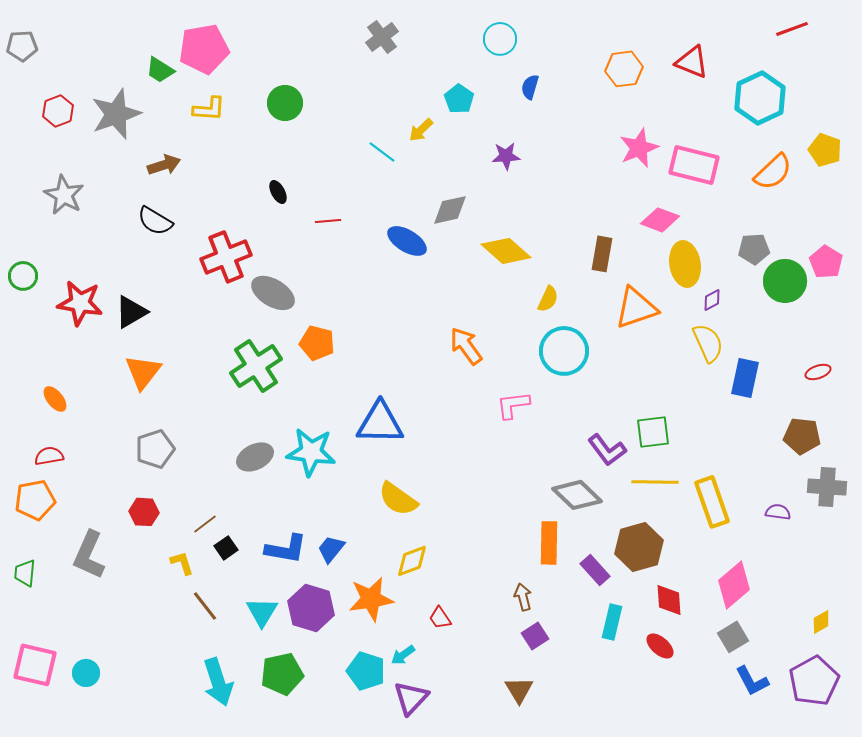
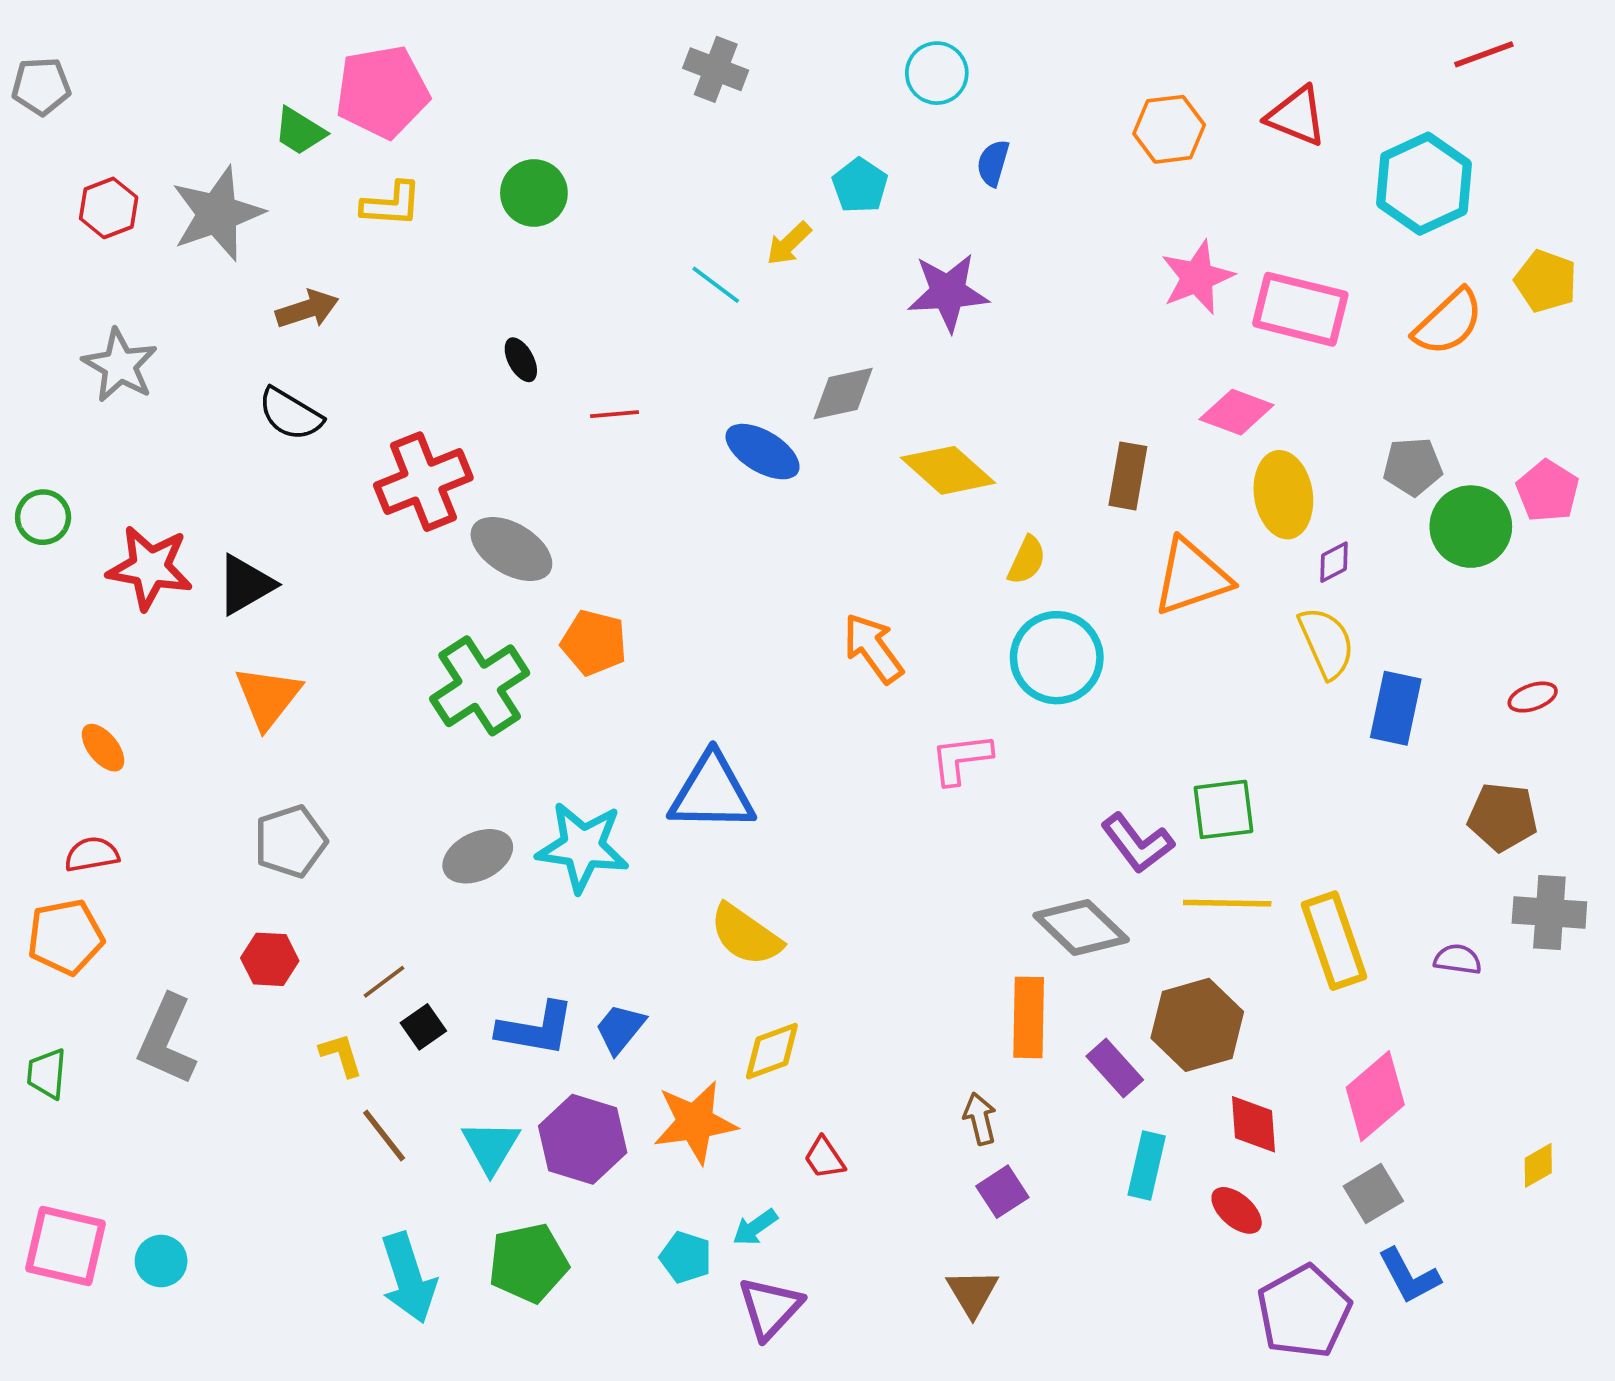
gray cross: (382, 37) -> (716, 69), turned -32
purple star: (506, 156) -> (948, 292), size x1.5
cyan pentagon: (366, 671) -> (686, 1257), size x0.7
purple pentagon: (814, 681) -> (1304, 1312), moved

